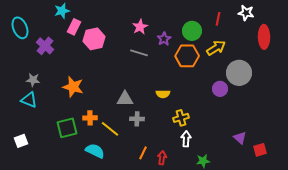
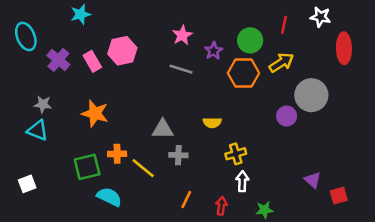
pink rectangle: (74, 27) -> (92, 61), moved, turned -56
cyan semicircle: (95, 151) -> (109, 197), moved
red arrow: (162, 158) -> (221, 206), moved

